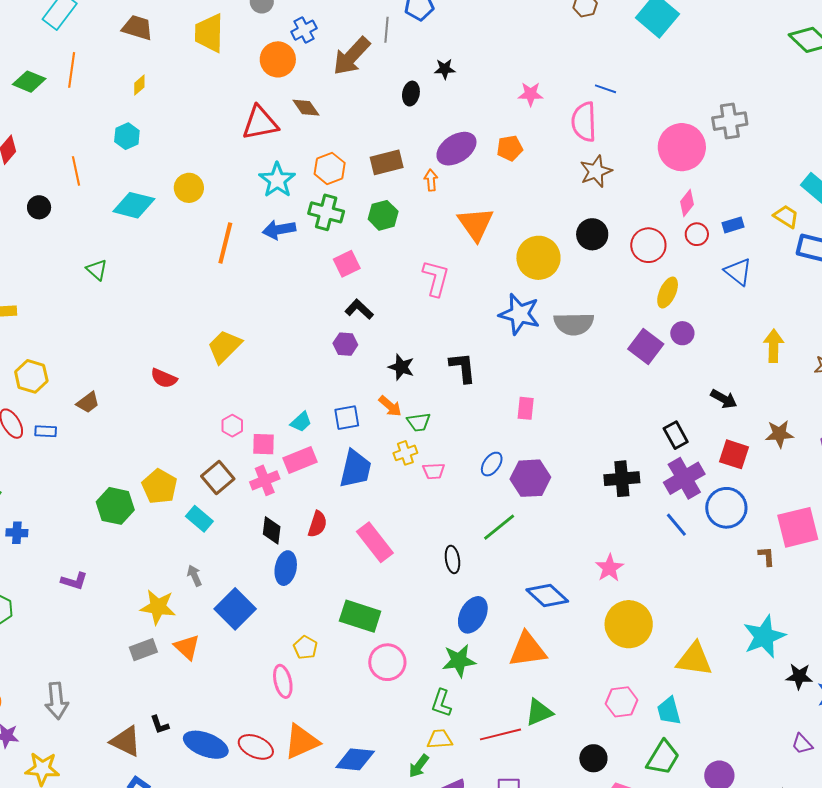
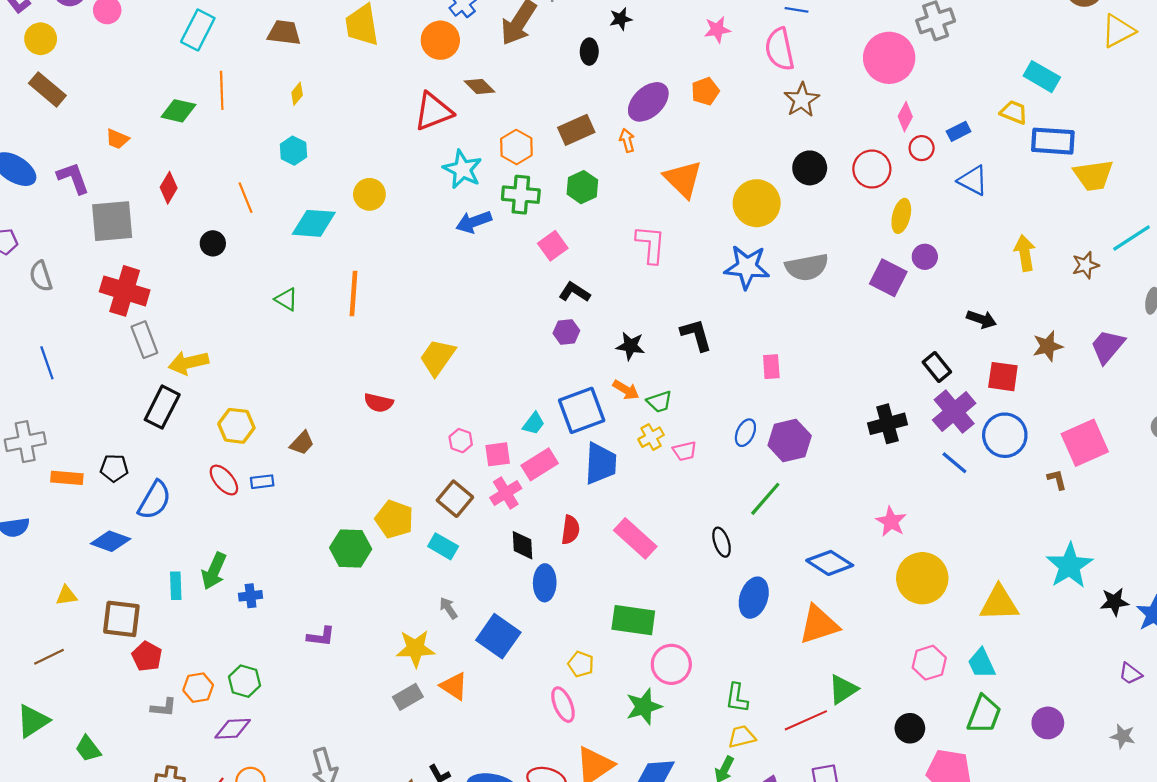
orange line: (225, 243) -> (354, 293), moved
blue square: (347, 418) -> (582, 410), size x1.6
green star: (459, 661) -> (644, 707), moved

